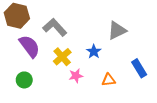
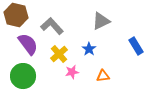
gray triangle: (117, 30) -> (101, 21), moved
blue rectangle: (139, 68) -> (136, 46), moved
green circle: (24, 80) -> (23, 76), size x1.6

